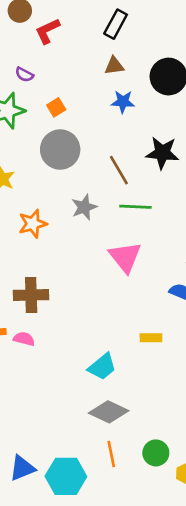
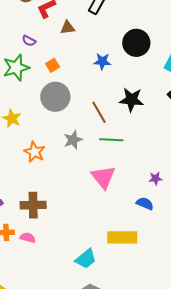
brown triangle: (114, 66) -> (68, 28), moved
orange star: (33, 224) -> (35, 152), turned -30
yellow rectangle: (151, 338) -> (122, 237), size x1.8

